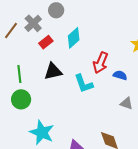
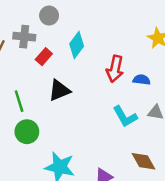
gray cross: (33, 23) -> (24, 37), turned -30
cyan L-shape: (84, 84) -> (125, 116), moved

